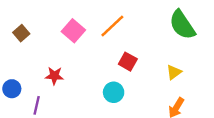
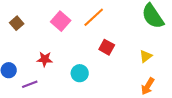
cyan circle: (114, 92) -> (80, 73), moved
purple line: (37, 105) -> (30, 84), turned 56

